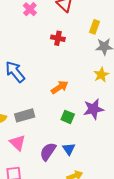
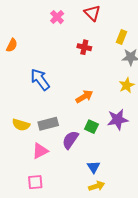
pink triangle: (18, 143) -> (40, 151), turned 48
blue triangle: (69, 149) -> (94, 167), moved
purple semicircle: (48, 152) -> (70, 140), moved

